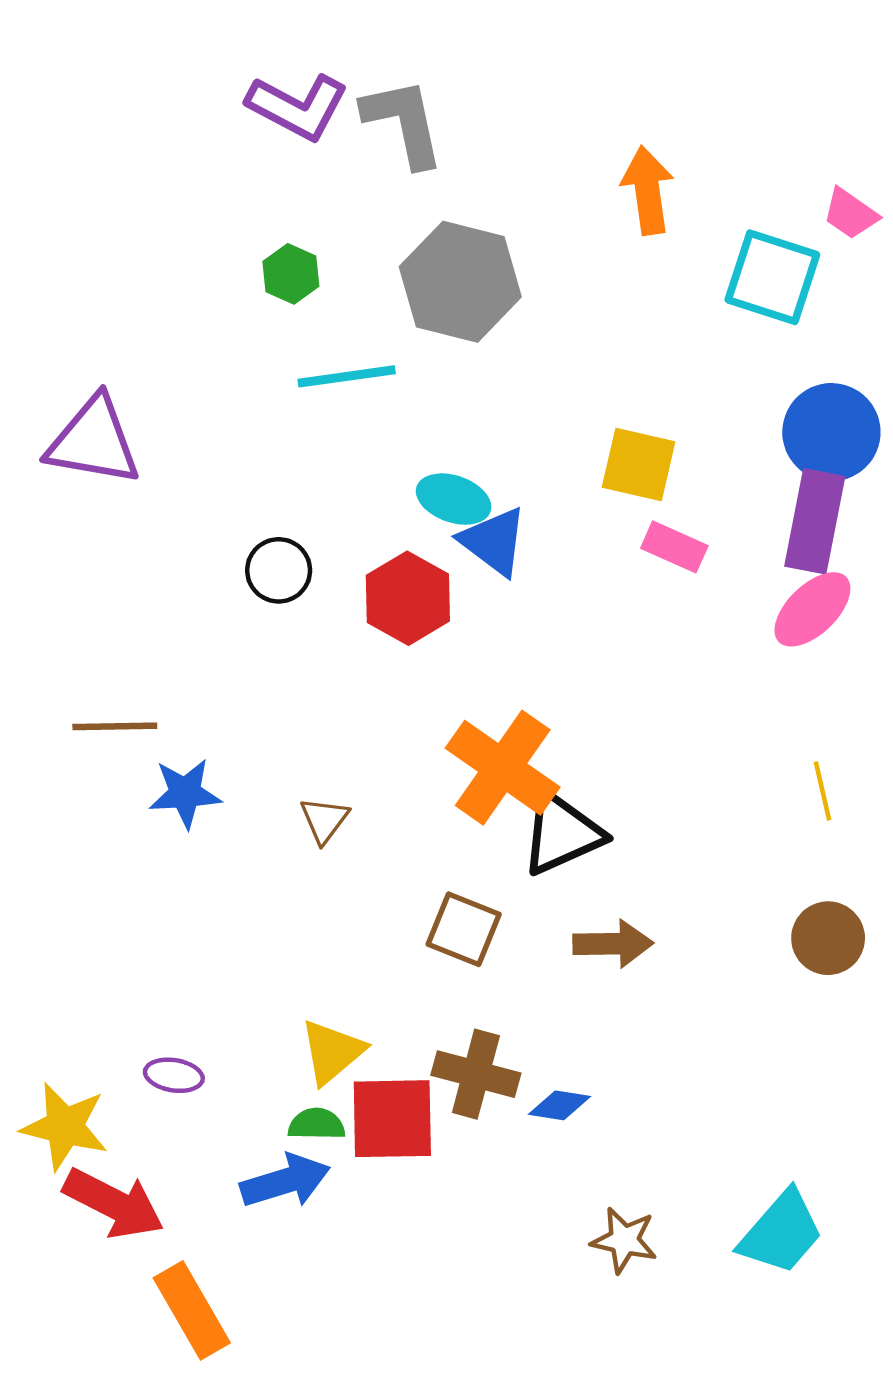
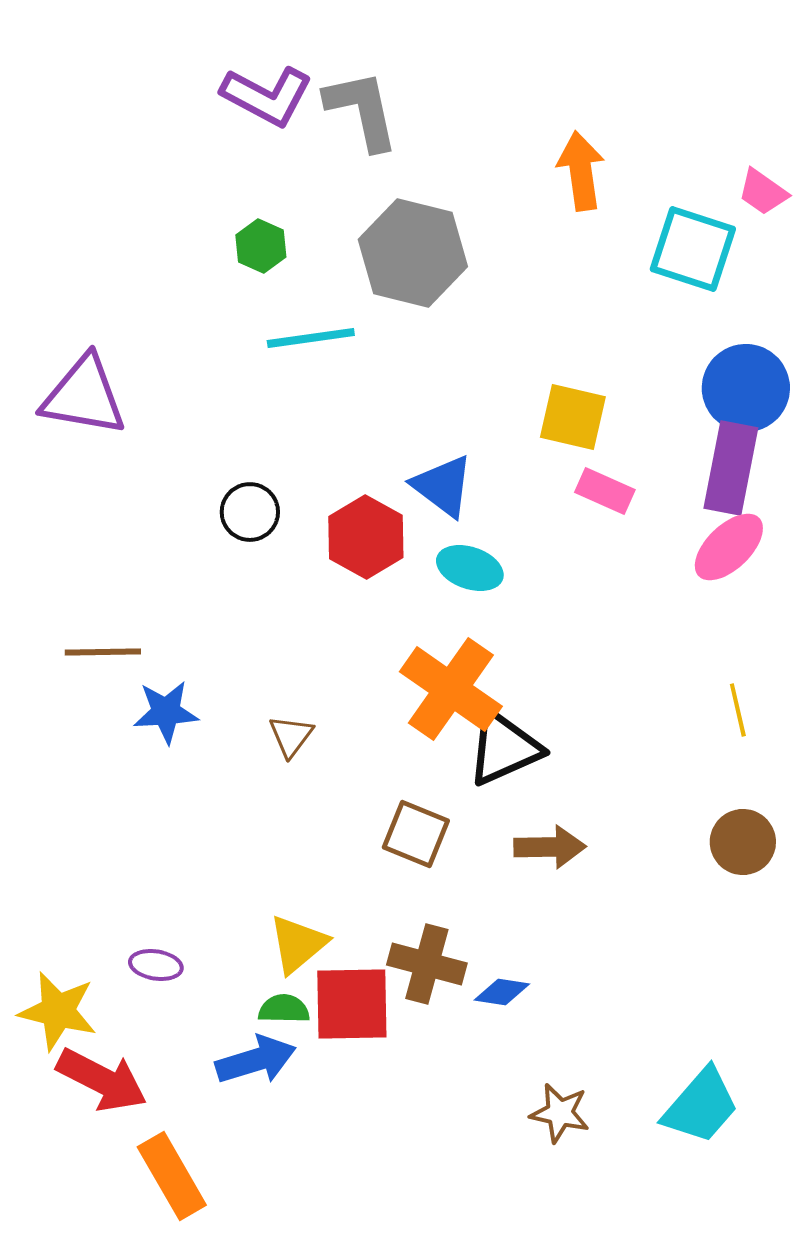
cyan ellipse: (454, 499) -> (470, 568), moved

